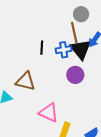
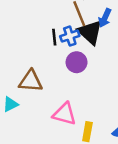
black line: (42, 48) -> (54, 37), moved
purple circle: (75, 75) -> (77, 62), moved

